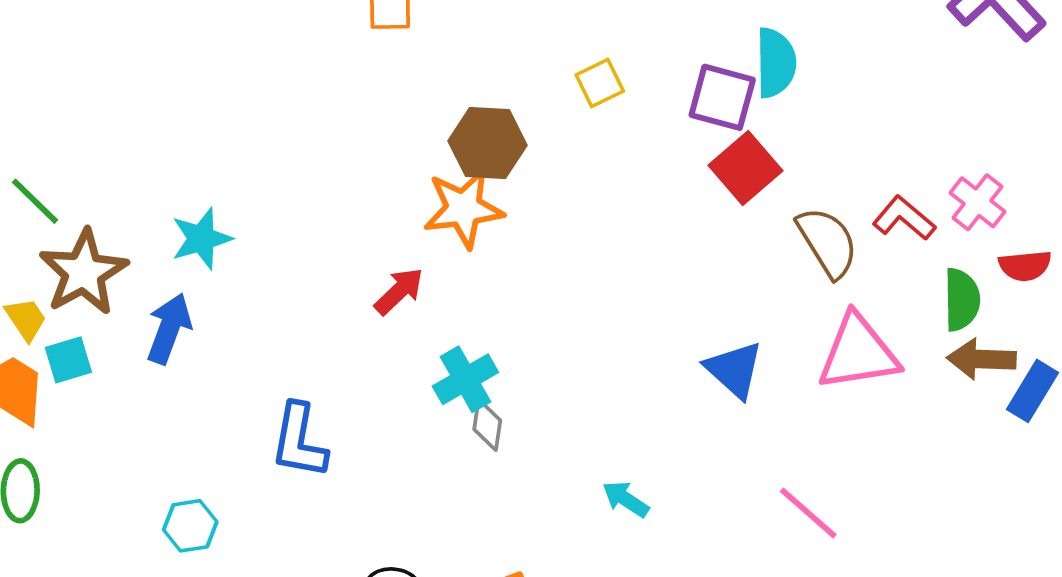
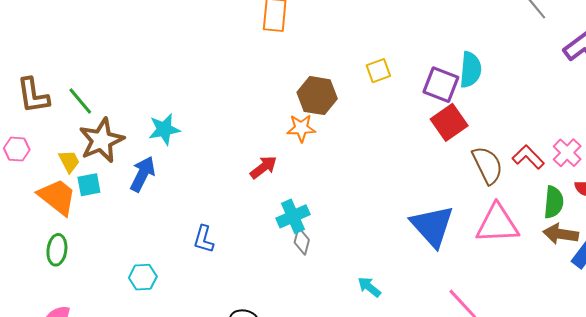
orange star: (463, 209) -> (301, 128), size x0.7
blue triangle: (734, 370) -> (432, 226), size x1.4
blue L-shape: (299, 441) -> (204, 239), size x0.7

